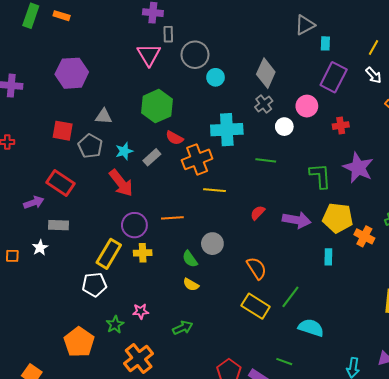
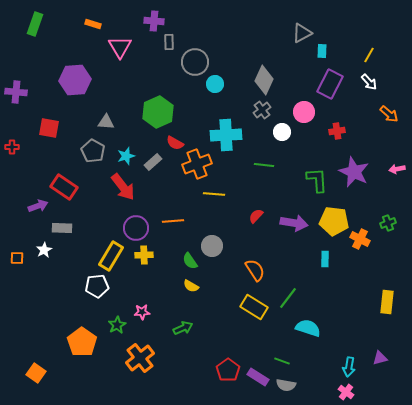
orange rectangle: (62, 16) -> (93, 24), moved
pink triangle: (149, 55) -> (120, 47), moved
red square: (63, 131) -> (49, 128), moved

